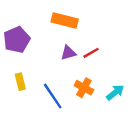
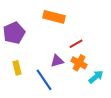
purple triangle: (68, 53) -> (57, 61), moved
orange cross: (84, 88) -> (79, 63), moved

